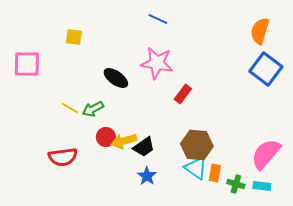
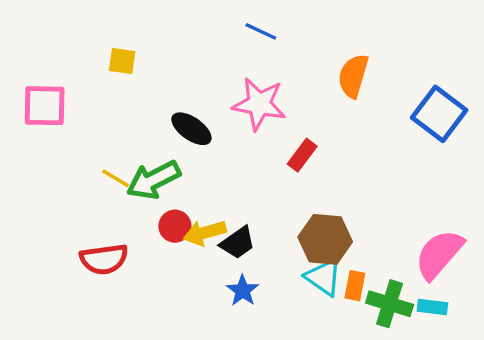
orange semicircle: (260, 31) -> (353, 76), moved
green arrow: (93, 109) -> (154, 180), size x1.5
green cross: (236, 184) -> (390, 304), size x1.5

